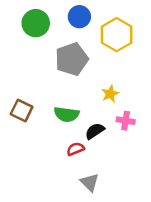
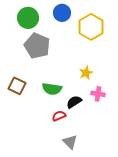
gray pentagon: (72, 59) -> (37, 46), moved, turned -30

